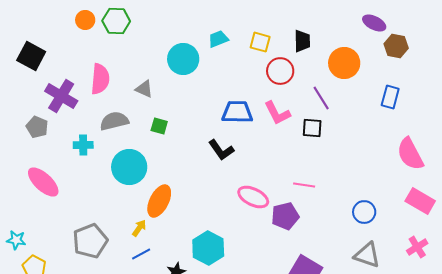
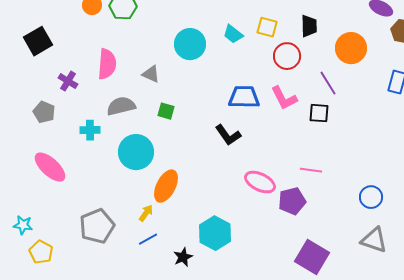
cyan trapezoid: (218, 39) -> (233, 34), moved, turned -120
black square: (31, 56) -> (38, 41), turned 32
purple cross: (61, 96) -> (68, 81), size x0.6

